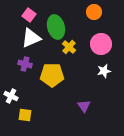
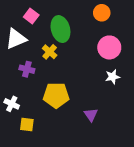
white triangle: (31, 38) -> (16, 39), moved
yellow cross: (69, 47) -> (50, 52), moved
yellow pentagon: (52, 75) -> (56, 95), moved

